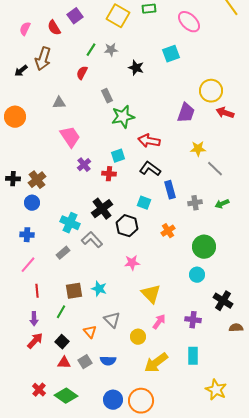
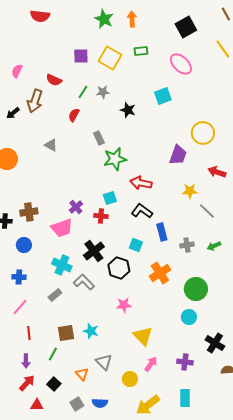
purple square: (75, 16) -> (81, 56), moved, turned 35
red semicircle: (54, 28) -> (54, 80), moved, turned -35
gray triangle: (59, 103) -> (51, 145), turned 32
red arrow: (225, 113) -> (217, 172), moved
pink trapezoid: (70, 137) -> (62, 228), moved, turned 105
brown cross: (37, 180) -> (29, 212), moved, turned 30
orange cross: (168, 231) -> (160, 273), size x1.5
red triangle: (64, 363) -> (37, 405), moved

